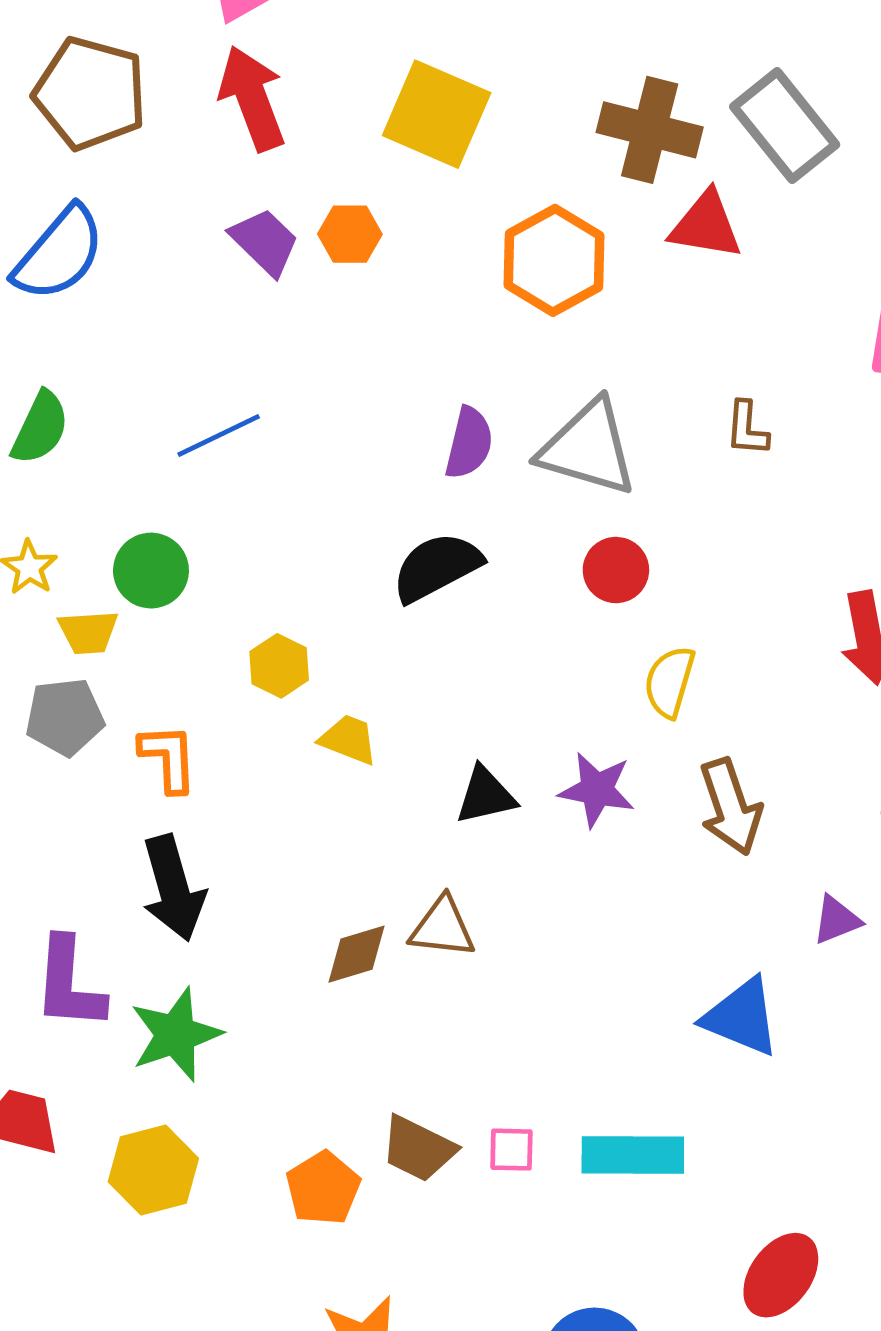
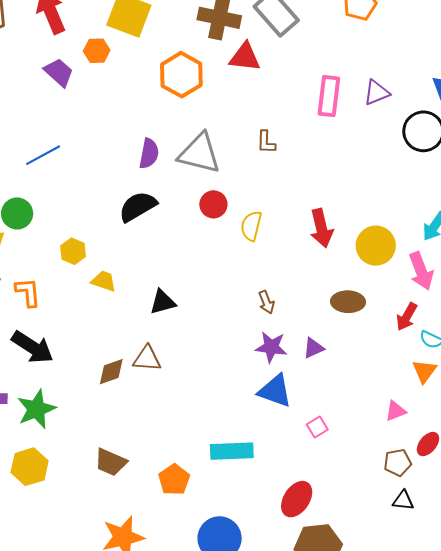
orange hexagon: (350, 234) -> (97, 51), moved
yellow semicircle: (670, 682) -> (251, 226), moved
purple star: (597, 790) -> (271, 347), moved
brown arrow: (731, 807) -> (266, 302), size x0.6
black arrow: (173, 888) -> (33, 347), turned -39
brown trapezoid: (418, 1149) -> (111, 462), moved
pink square: (511, 1150) -> (317, 427), moved, turned -30
orange pentagon: (323, 1188) -> (174, 480), moved

